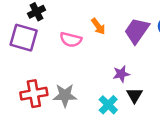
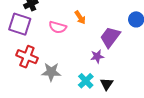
purple trapezoid: (137, 31) -> (110, 37), moved
red cross: (34, 94) -> (27, 57), moved, turned 30
black triangle: (134, 95) -> (107, 84), moved

